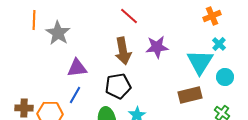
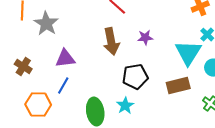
purple star: (157, 47) -> (145, 38), size x0.7
black pentagon: (118, 86) -> (135, 77), moved
brown cross: (24, 108) -> (23, 67), moved, turned 30

